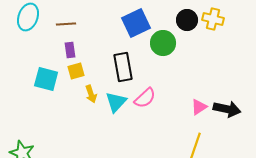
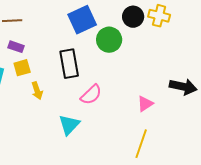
purple rectangle: (70, 50) -> (16, 47), turned -63
cyan triangle: (116, 102) -> (69, 125), moved
black arrow: (227, 109) -> (183, 87), moved

